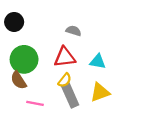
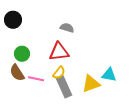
green circle: (24, 59) -> (22, 54), size x0.6
cyan triangle: (98, 62) -> (109, 75), moved
pink line: (35, 103) -> (36, 79), moved

